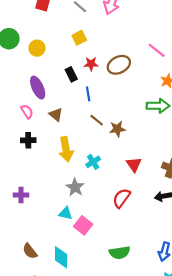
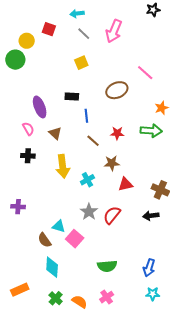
yellow circle: (37, 48) -> (27, 41), moved
pink line: (157, 50) -> (145, 73), moved
red star: (91, 64) -> (117, 133), moved
black rectangle: (71, 74) -> (72, 96), turned -64
brown star: (117, 129) -> (112, 163), moved
red triangle: (134, 164) -> (125, 184), turned 49
gray star: (75, 187) -> (89, 212), moved
brown semicircle: (30, 251) -> (45, 240), moved

